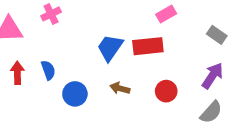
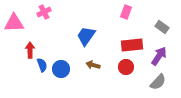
pink rectangle: (166, 14) -> (126, 12), turned -40
red rectangle: (148, 46) -> (132, 45), moved
blue semicircle: (48, 70) -> (42, 65), moved
red arrow: (17, 73) -> (30, 50), moved

